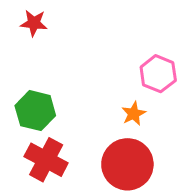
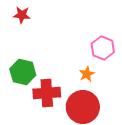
red cross: (46, 160) -> (47, 93), moved, turned -32

